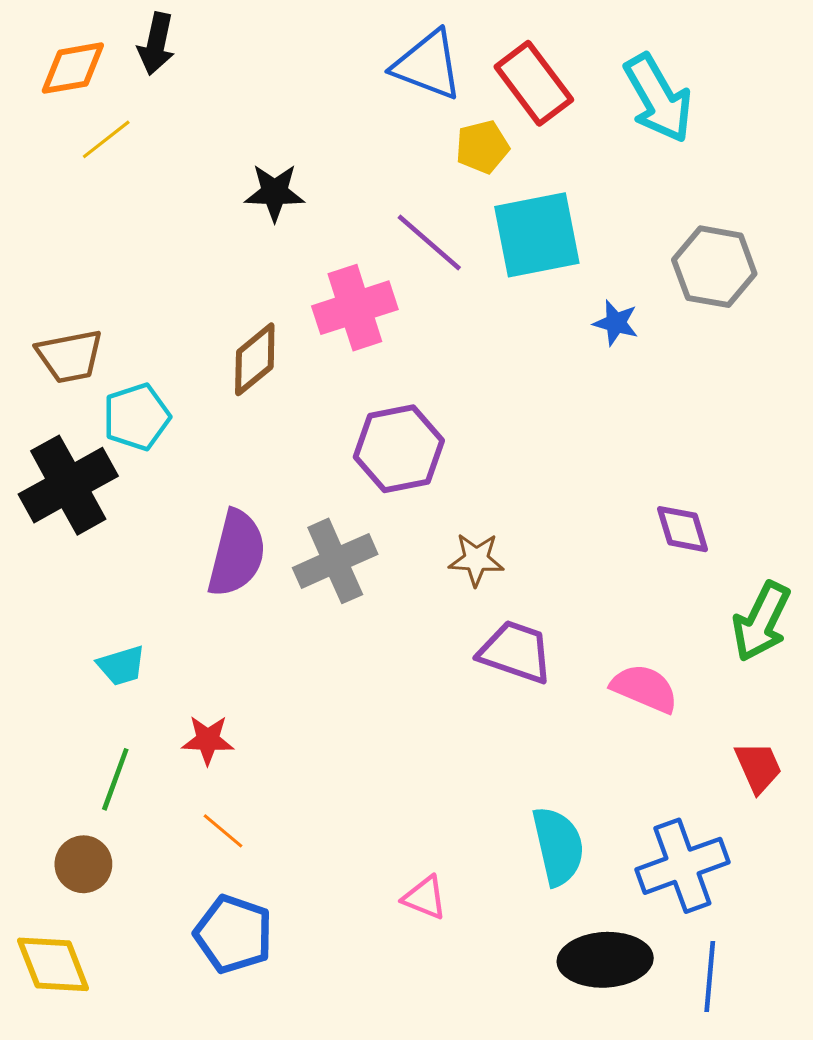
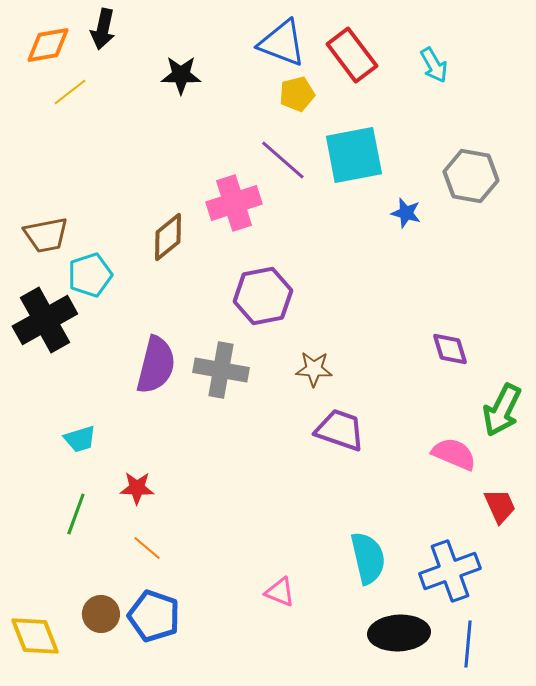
cyan arrow: (658, 98) -> (434, 65), size x0.6
yellow pentagon: (482, 147) -> (297, 94), moved
black star: (275, 192) -> (181, 75), moved
gray cross: (335, 561) -> (221, 370), turned 34
pink semicircle: (645, 688) -> (454, 454), moved
brown circle: (83, 864) -> (101, 614), moved

